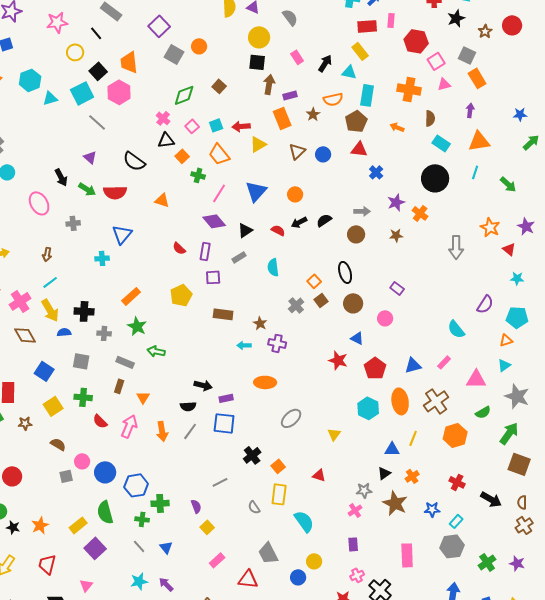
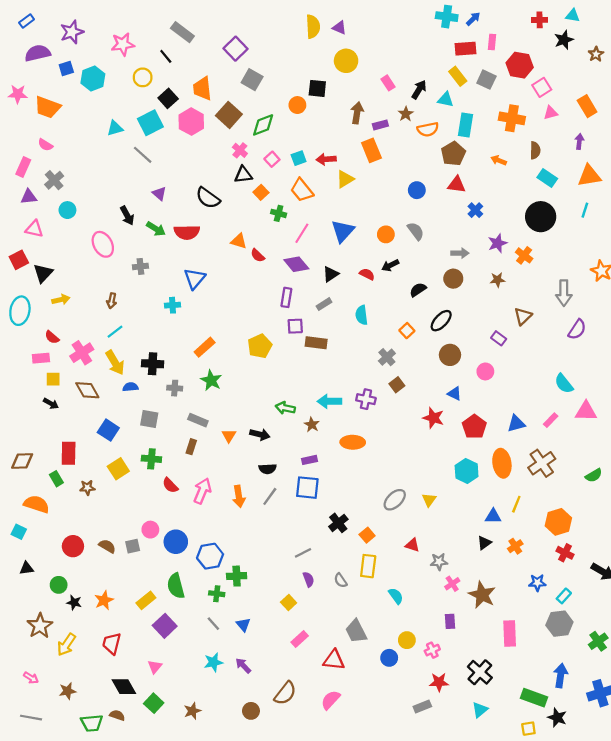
gray semicircle: (290, 17) -> (416, 231), moved
orange circle: (199, 46) -> (297, 105), moved
gray square: (467, 55) -> (486, 80), moved
black square: (257, 62) -> (317, 88), moved
cyan hexagon: (30, 80) -> (93, 78), moved
brown square: (219, 86) -> (229, 115), moved, size x1.6
brown star: (313, 114) -> (406, 114), moved
gray line: (97, 122) -> (143, 155), moved
brown triangle: (297, 151) -> (523, 316), moved
black semicircle: (324, 220) -> (418, 290), moved
red semicircle: (179, 248) -> (258, 255), moved
black ellipse: (345, 272) -> (441, 321), turned 60
brown square: (321, 300) -> (397, 385), moved
purple semicircle: (485, 304) -> (577, 329), moved
brown rectangle: (223, 314) -> (316, 343), moved
brown star: (260, 323) -> (312, 425), moved
cyan arrow: (244, 345) -> (329, 401), size x1.5
green arrow: (156, 351) -> (285, 408), moved
pink triangle: (476, 379) -> (586, 411), moved
black arrow: (203, 385) -> (260, 435), moved
orange triangle: (143, 397) -> (229, 436), moved
gray ellipse: (291, 418) -> (395, 500), moved
orange hexagon: (455, 435) -> (558, 522), moved
brown semicircle: (58, 444) -> (107, 546), moved
gray star: (364, 490) -> (439, 562), moved
brown star: (395, 503) -> (482, 595), moved
purple semicircle: (196, 506) -> (308, 579), moved
cyan semicircle: (304, 521) -> (396, 596), size x0.7
pink cross: (357, 575) -> (432, 650), moved

